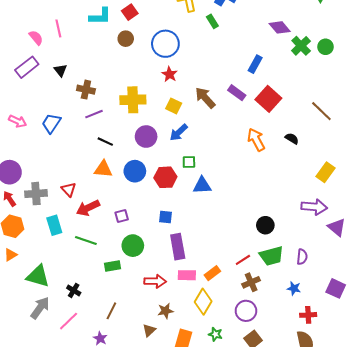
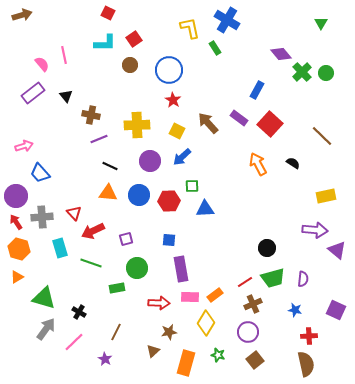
pink arrow: (18, 121) -> (24, 146), turned -42
blue trapezoid: (51, 123) -> (40, 173), moved, turned -75
yellow rectangle: (326, 172) -> (326, 196), turned 42

